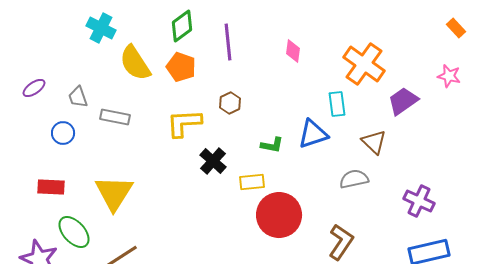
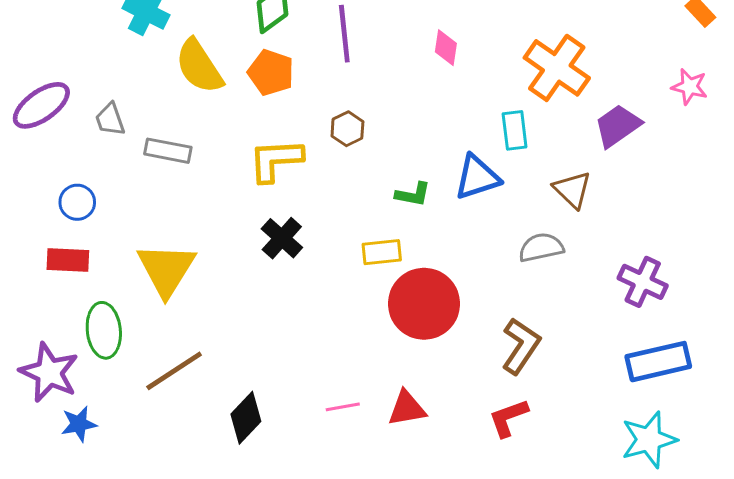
purple ellipse: (34, 88) -> (41, 105), size x1.6
blue circle: (63, 133) -> (77, 202), moved
black cross: (213, 161) -> (282, 238), moved
green ellipse: (74, 232) -> (104, 330), turned 36

